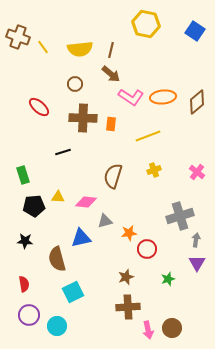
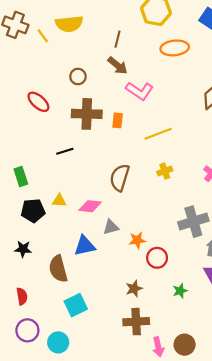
yellow semicircle: (80, 49) -> (69, 24), moved
orange ellipse: (163, 97) -> (175, 48), moved

